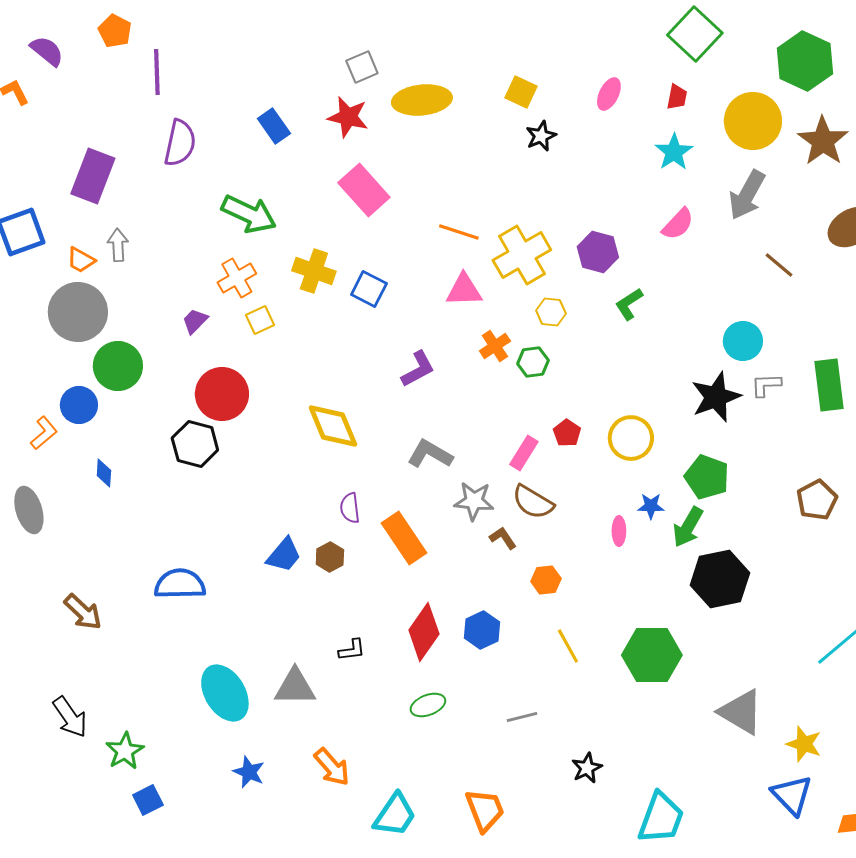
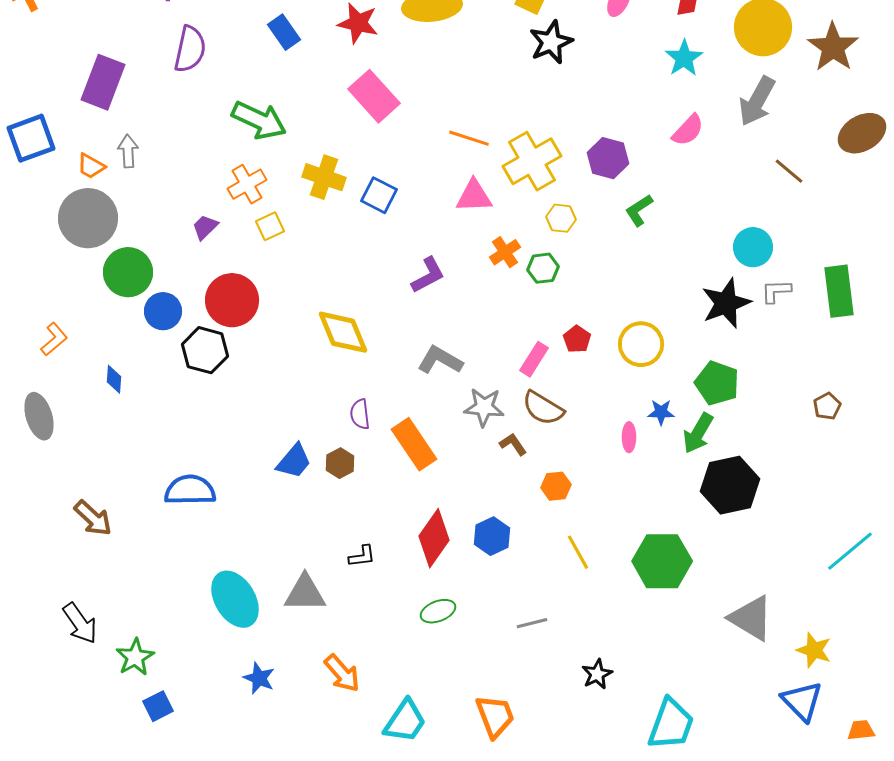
black star: (541, 136) -> (551, 42), size x1.4
blue circle: (79, 405) -> (163, 311), moved
brown pentagon: (817, 500) -> (827, 406), size x0.7

